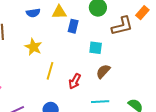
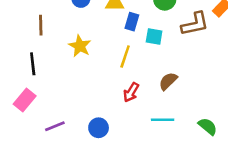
cyan square: (96, 48) -> (154, 36), moved
yellow line: (50, 71) -> (125, 56), moved

